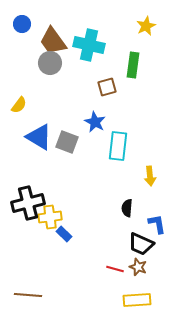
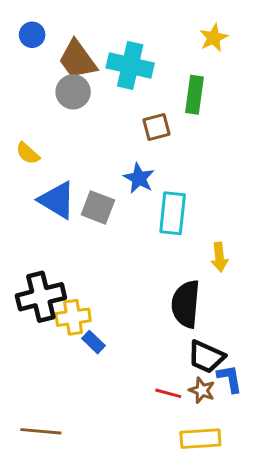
yellow semicircle: (19, 105) -> (28, 153), turned 96
black semicircle: (127, 208) -> (186, 304), size x1.8
blue L-shape: (157, 224) -> (230, 379), moved

